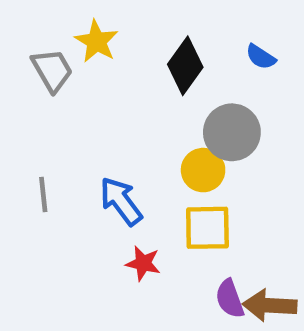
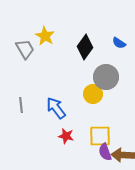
yellow square: (207, 228) -> (100, 136), moved

